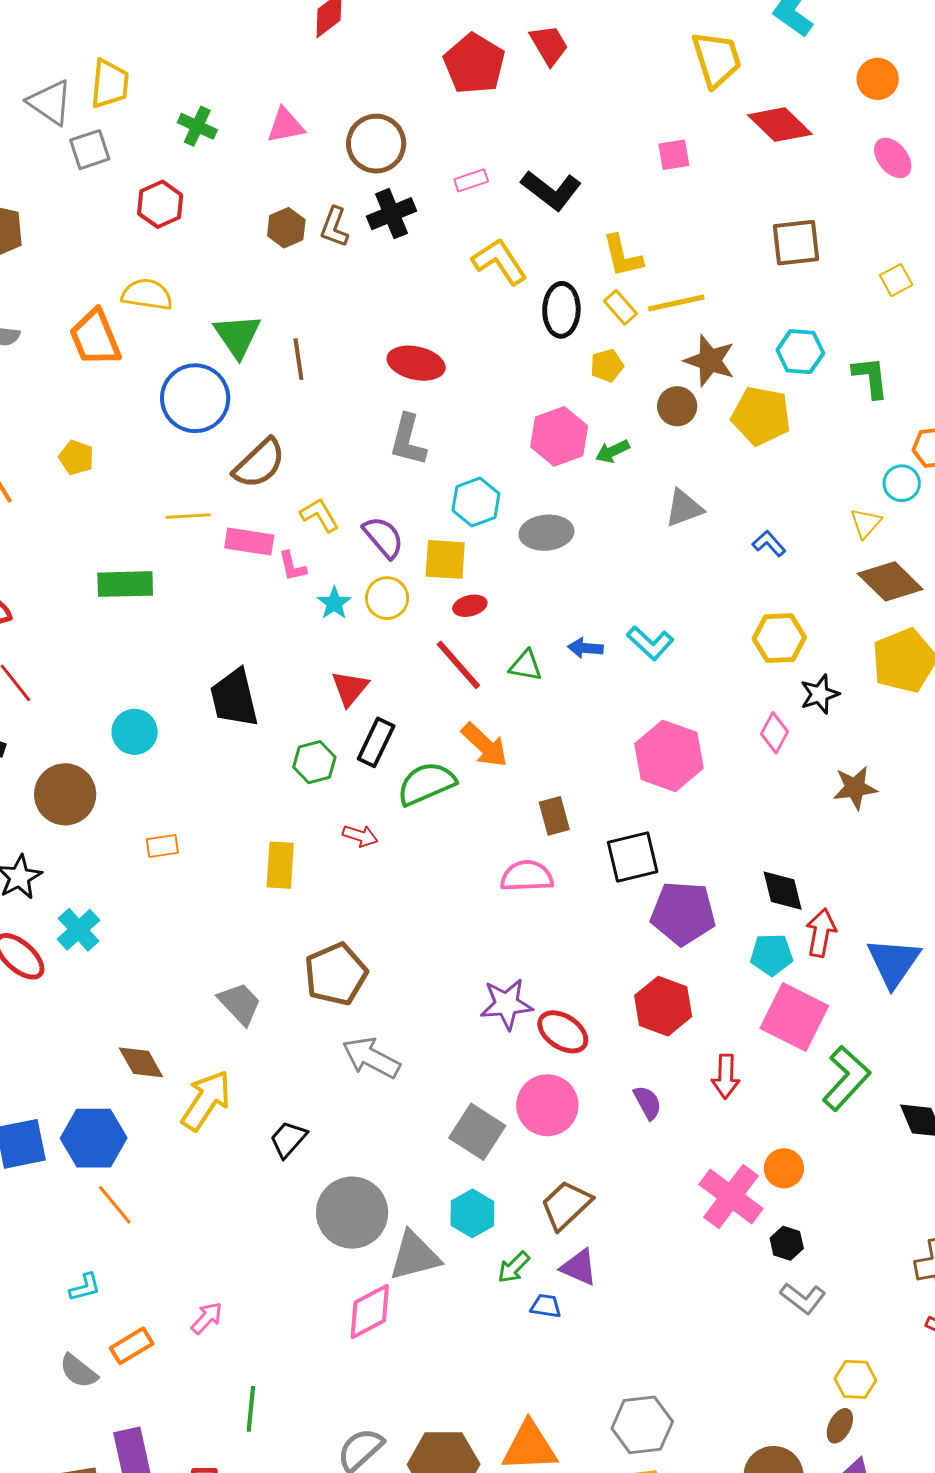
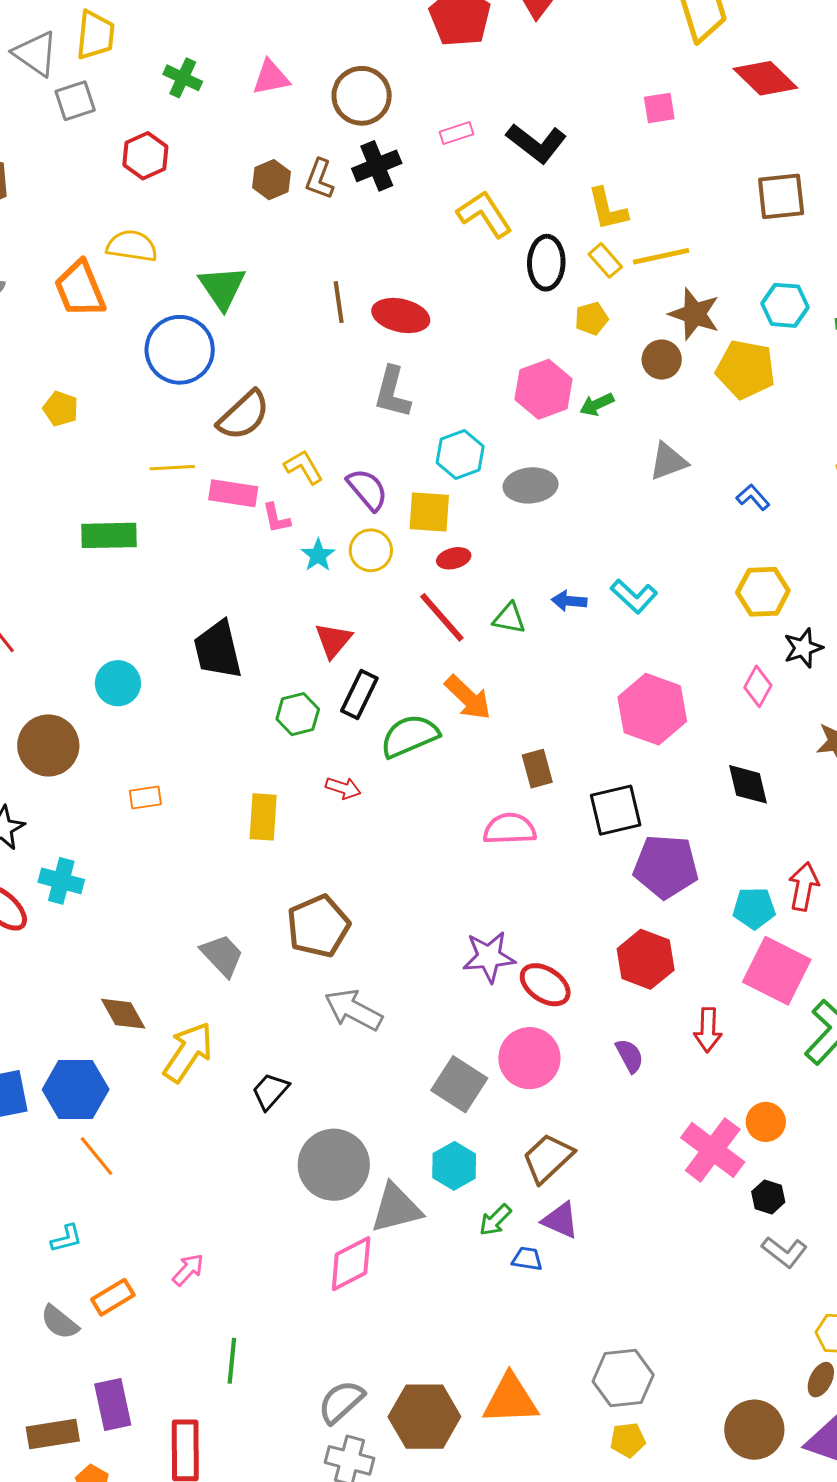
brown line: (298, 359) -> (339, 302), moved
black diamond: (783, 891) -> (748, 784), moved
cyan cross: (79, 930) -> (61, 881), turned -33

